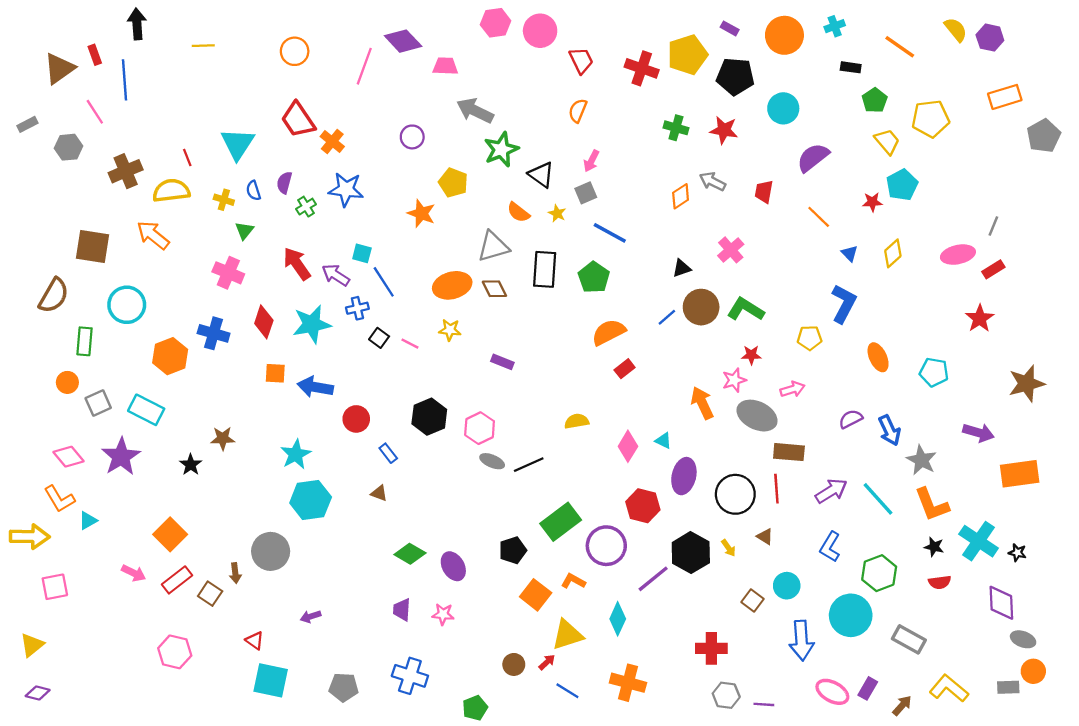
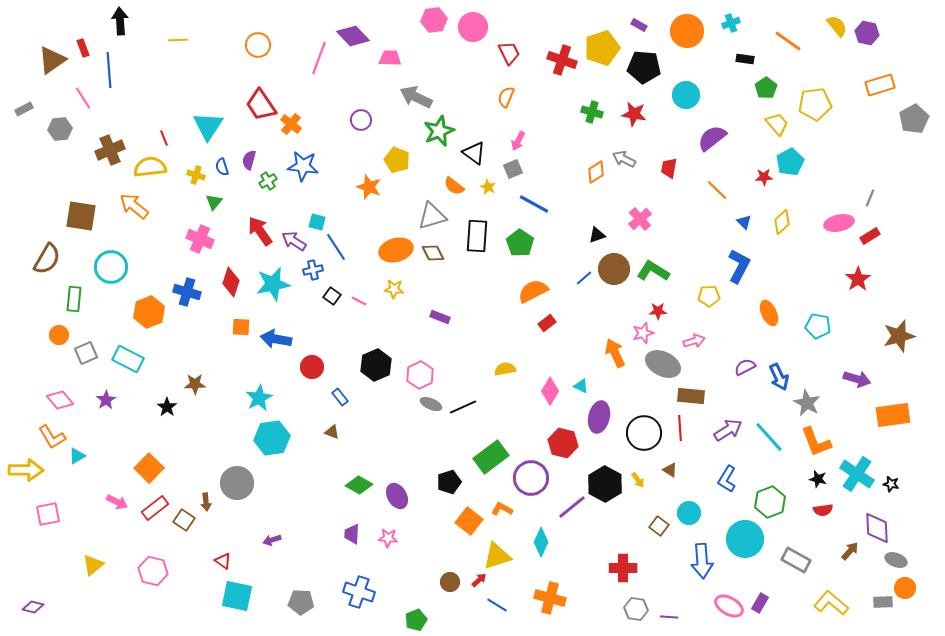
purple star: (121, 457) -> (106, 400), size x0.6
yellow triangle: (32, 645) -> (93, 565), moved
brown arrow: (902, 706) -> (850, 551), moved

